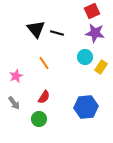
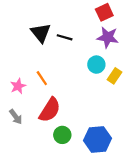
orange line: (44, 63) -> (42, 78), moved
red semicircle: (44, 97) -> (50, 110), size x1.6
blue hexagon: (86, 107) -> (97, 139), moved
green circle: (39, 119) -> (62, 135), moved

